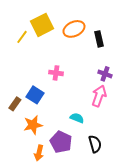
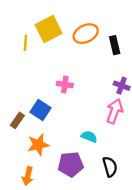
yellow line: (22, 37) -> (25, 43), turned -32
purple pentagon: (61, 142) -> (71, 164), turned -30
orange arrow: (39, 153) -> (28, 176), moved

